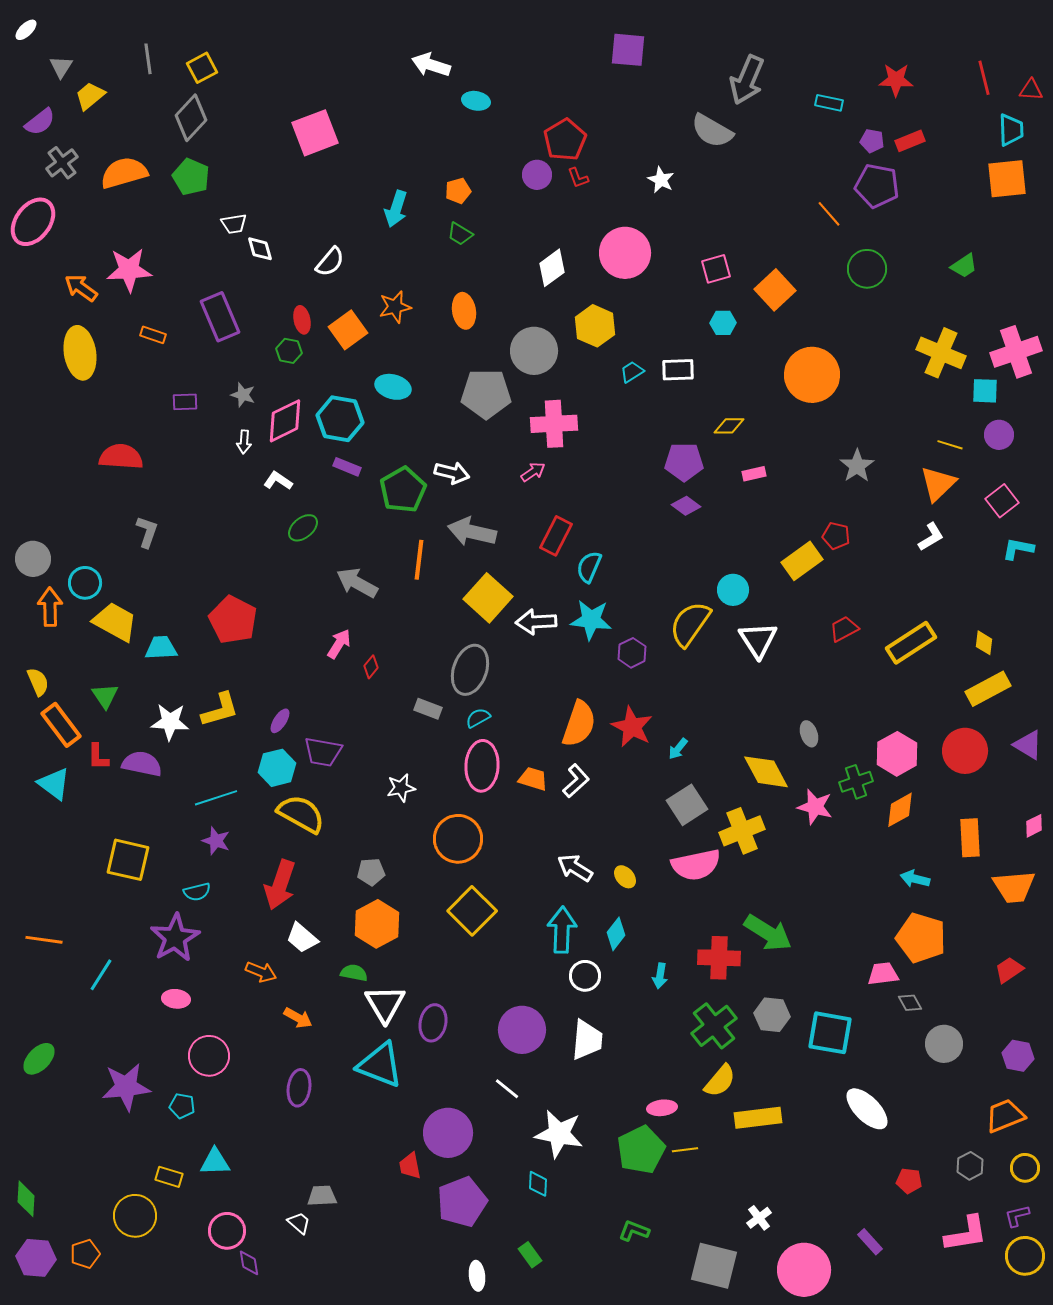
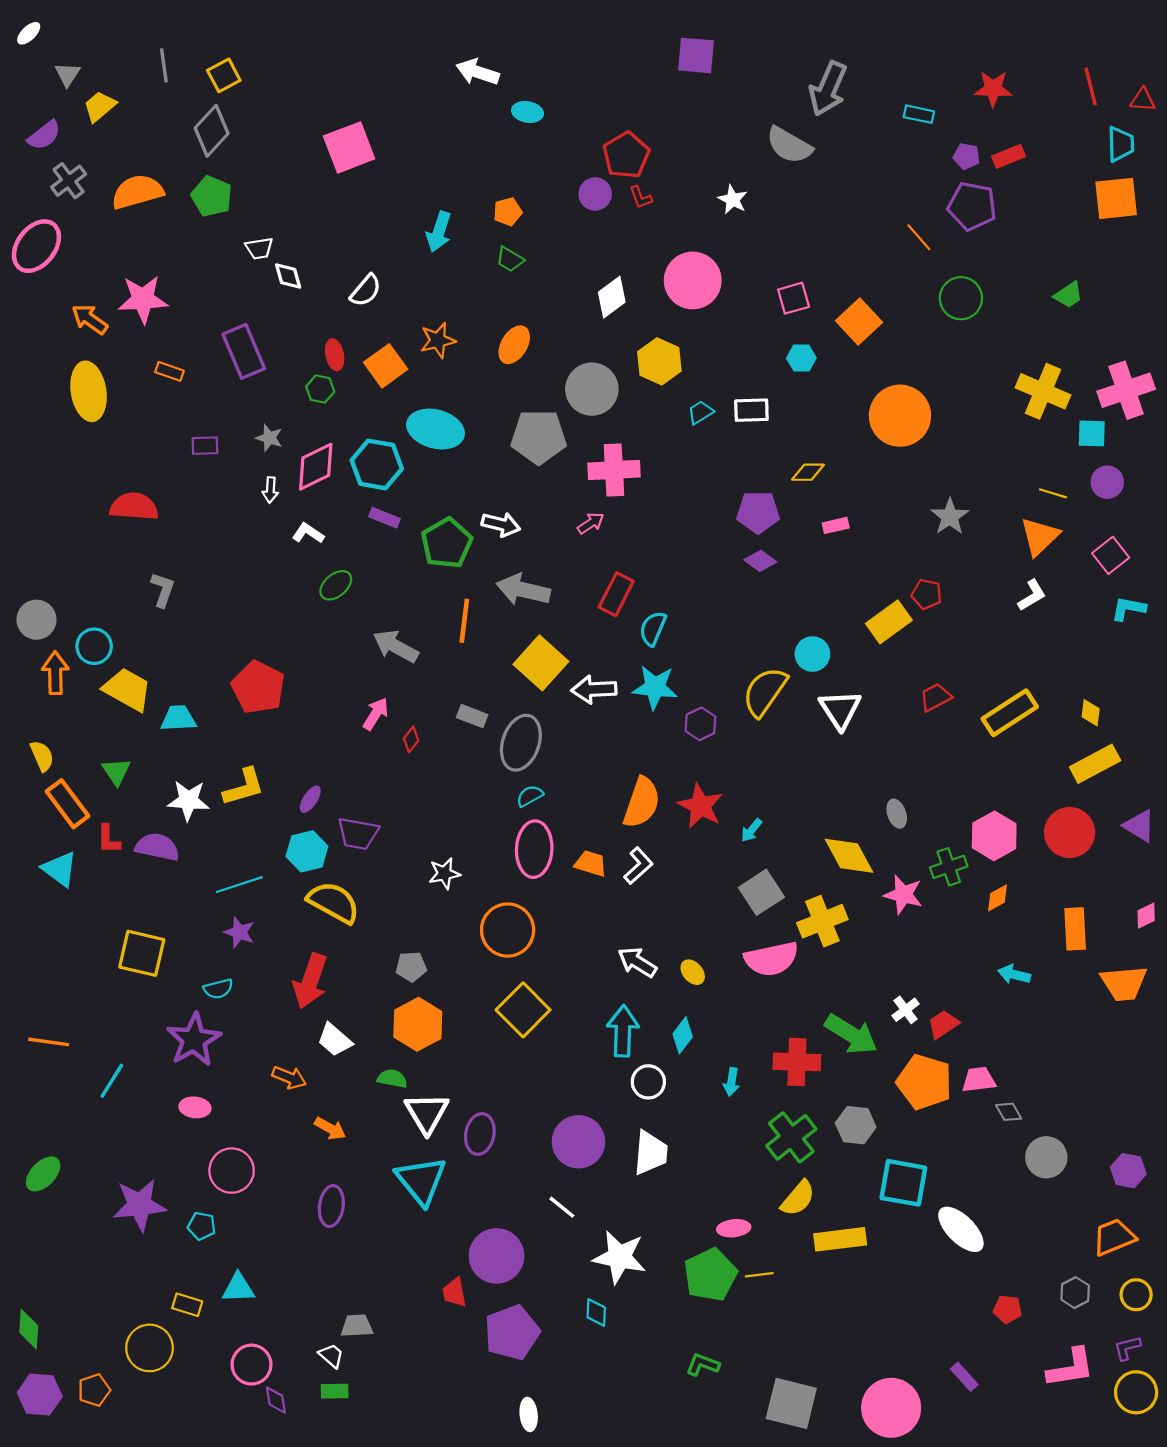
orange ellipse: (464, 311) -> (514, 345), turned 40
cyan ellipse: (393, 387) -> (436, 429), size x1.4
gray rectangle: (428, 709) -> (472, 716), moved
orange diamond: (900, 810) -> (998, 898), size x0.7
orange pentagon: (921, 938) -> (924, 1082), moved
red trapezoid: (1009, 970) -> (943, 1024), moved
cyan square: (830, 1033) -> (903, 1183), moved
cyan triangle: (380, 1065) -> (421, 1181), turned 30
white cross: (759, 1218) -> (906, 1010), moved
green rectangle: (530, 1255) -> (335, 1391), moved, turned -55

